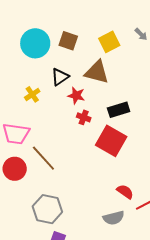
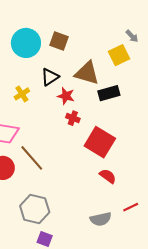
yellow square: (109, 42) -> (119, 55), moved
black rectangle: (119, 110) -> (109, 93), moved
red semicircle: (125, 192) -> (108, 176), moved

